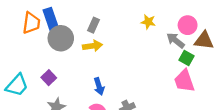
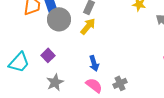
yellow arrow: (92, 46) -> (88, 26), turned -42

